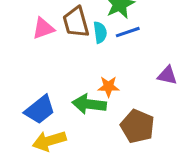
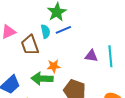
brown trapezoid: (76, 22) -> (30, 45), moved

